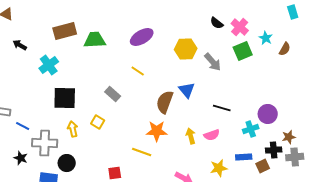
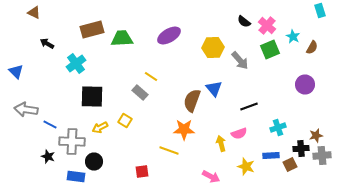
yellow line: (138, 71) -> (151, 76), moved
black line: (222, 108) -> (249, 106), turned -36
purple circle: (268, 114) -> (305, 84), moved
yellow arrow: (73, 129) -> (100, 128), turned -105
yellow arrow: (191, 136) -> (221, 144), moved
yellow star: (219, 168) -> (246, 166), turned 30

